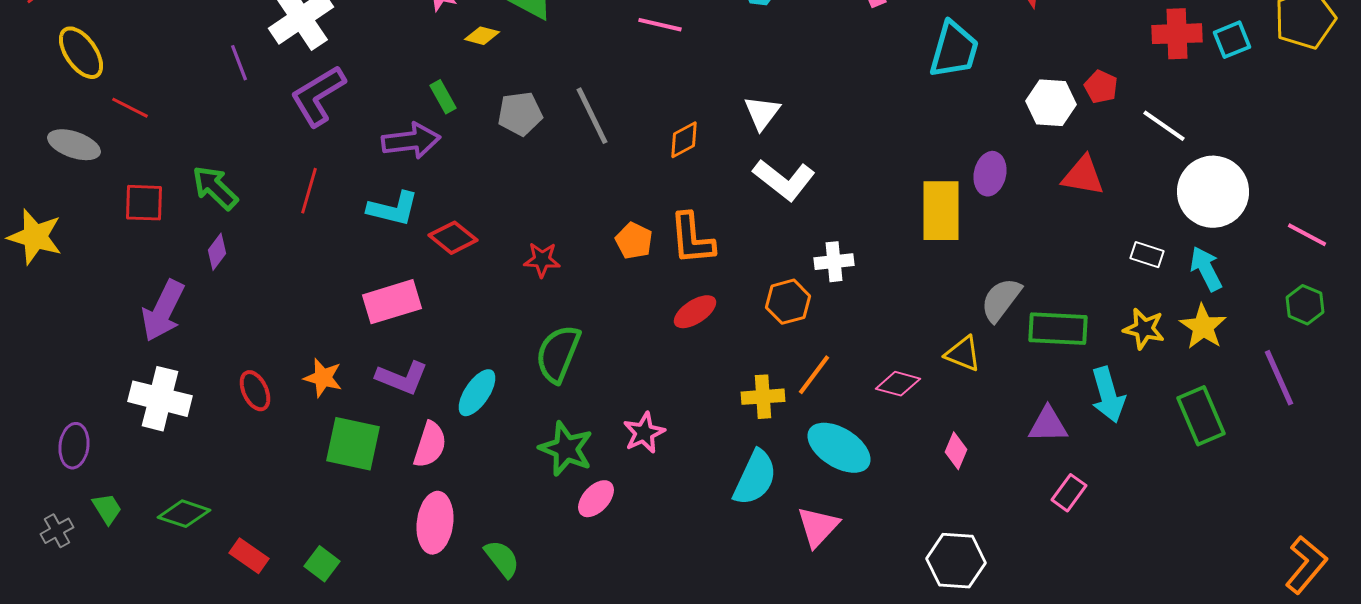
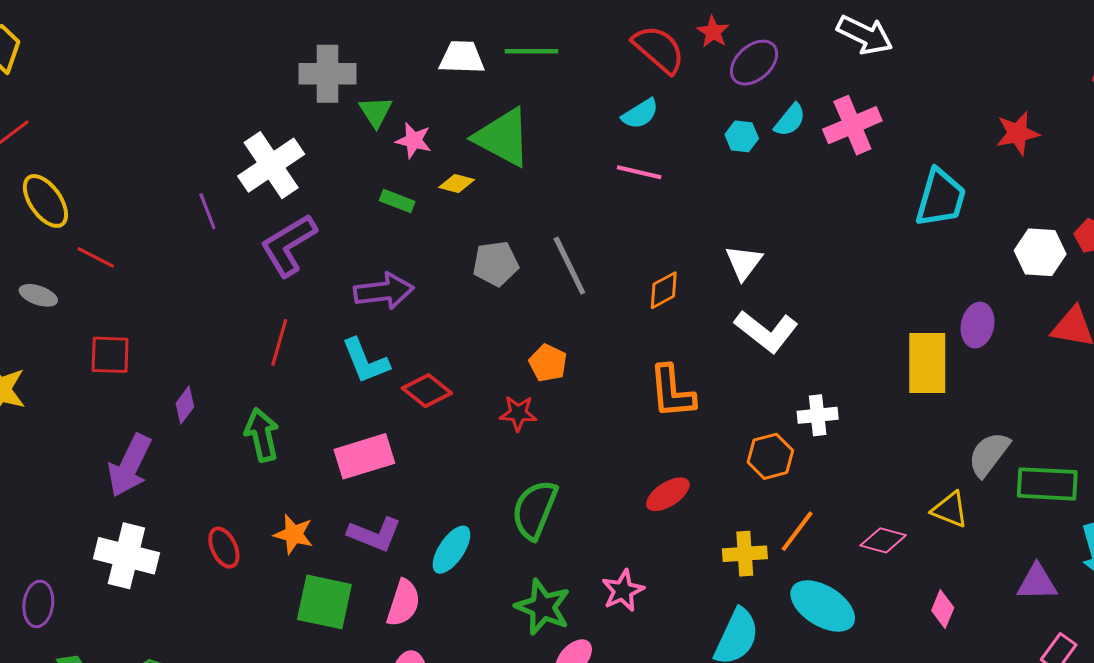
green rectangle: (443, 97) -> (397, 201), moved, turned -40
gray ellipse: (74, 145) -> (38, 295), size x0.7
green arrow: (215, 188) -> (262, 435), moved, turned 33
cyan L-shape: (393, 209) -> (365, 361), turned 54
orange pentagon: (634, 241) -> (548, 363), moved
red ellipse: (695, 312) -> (668, 494), moved

